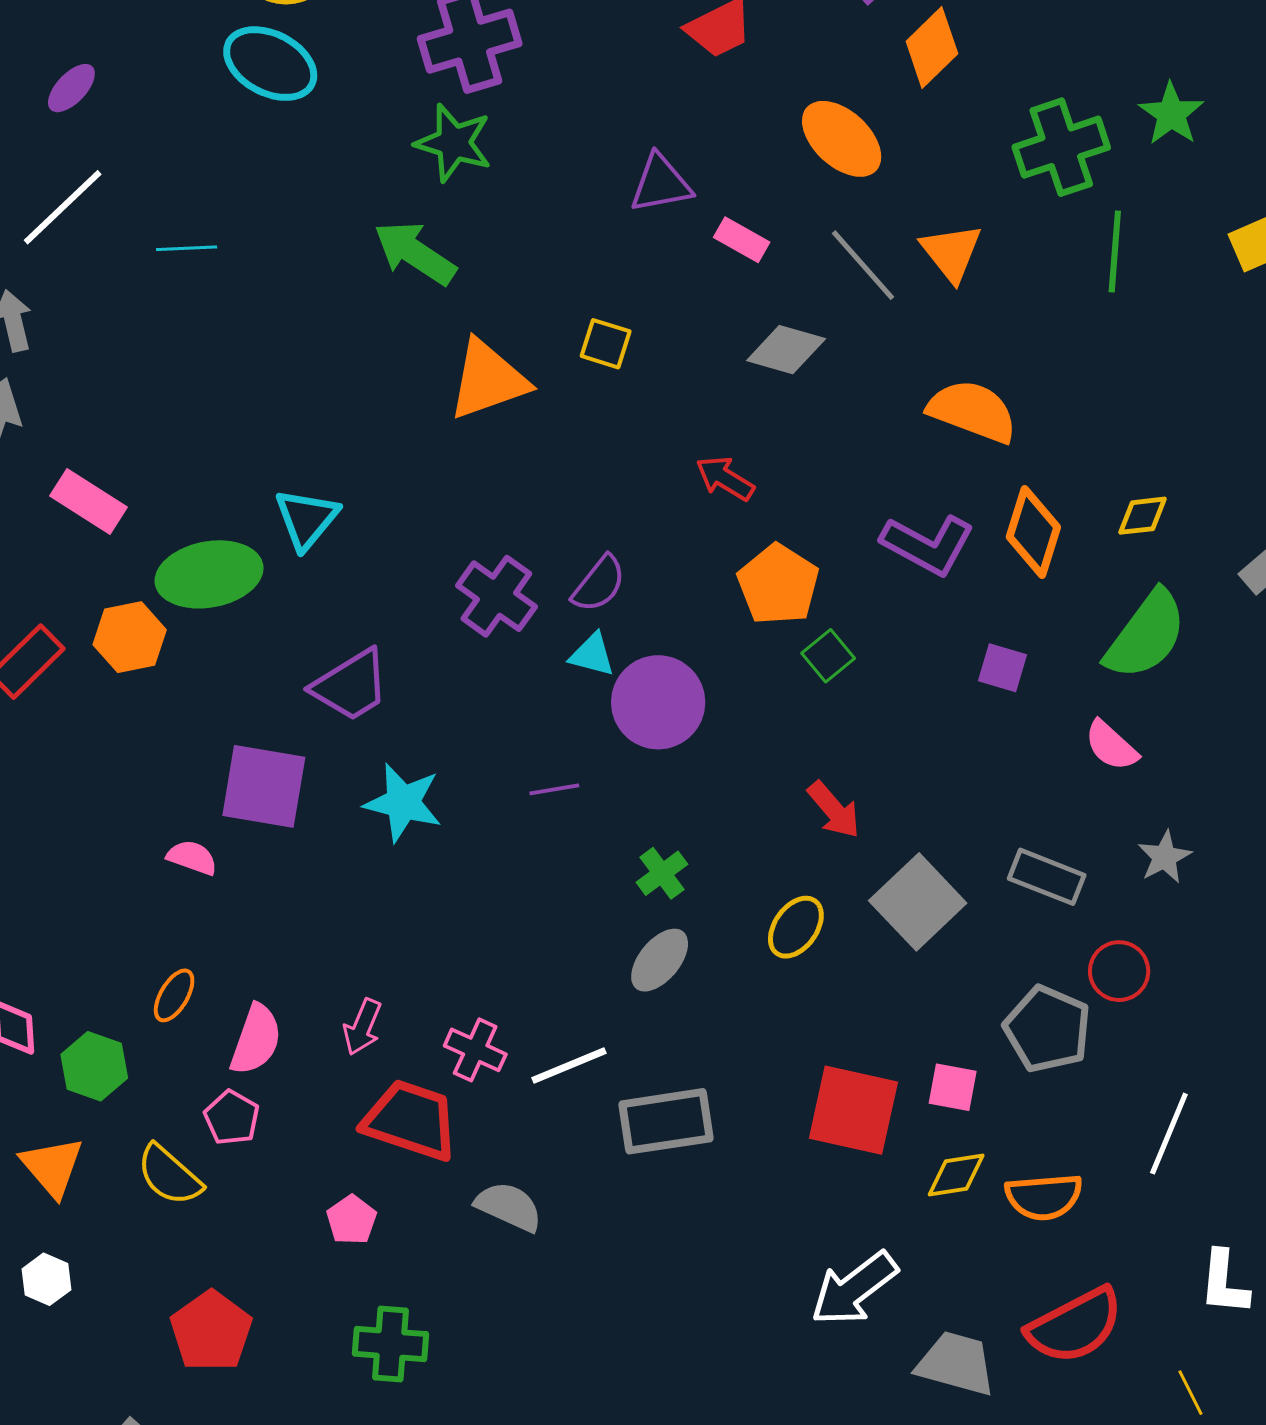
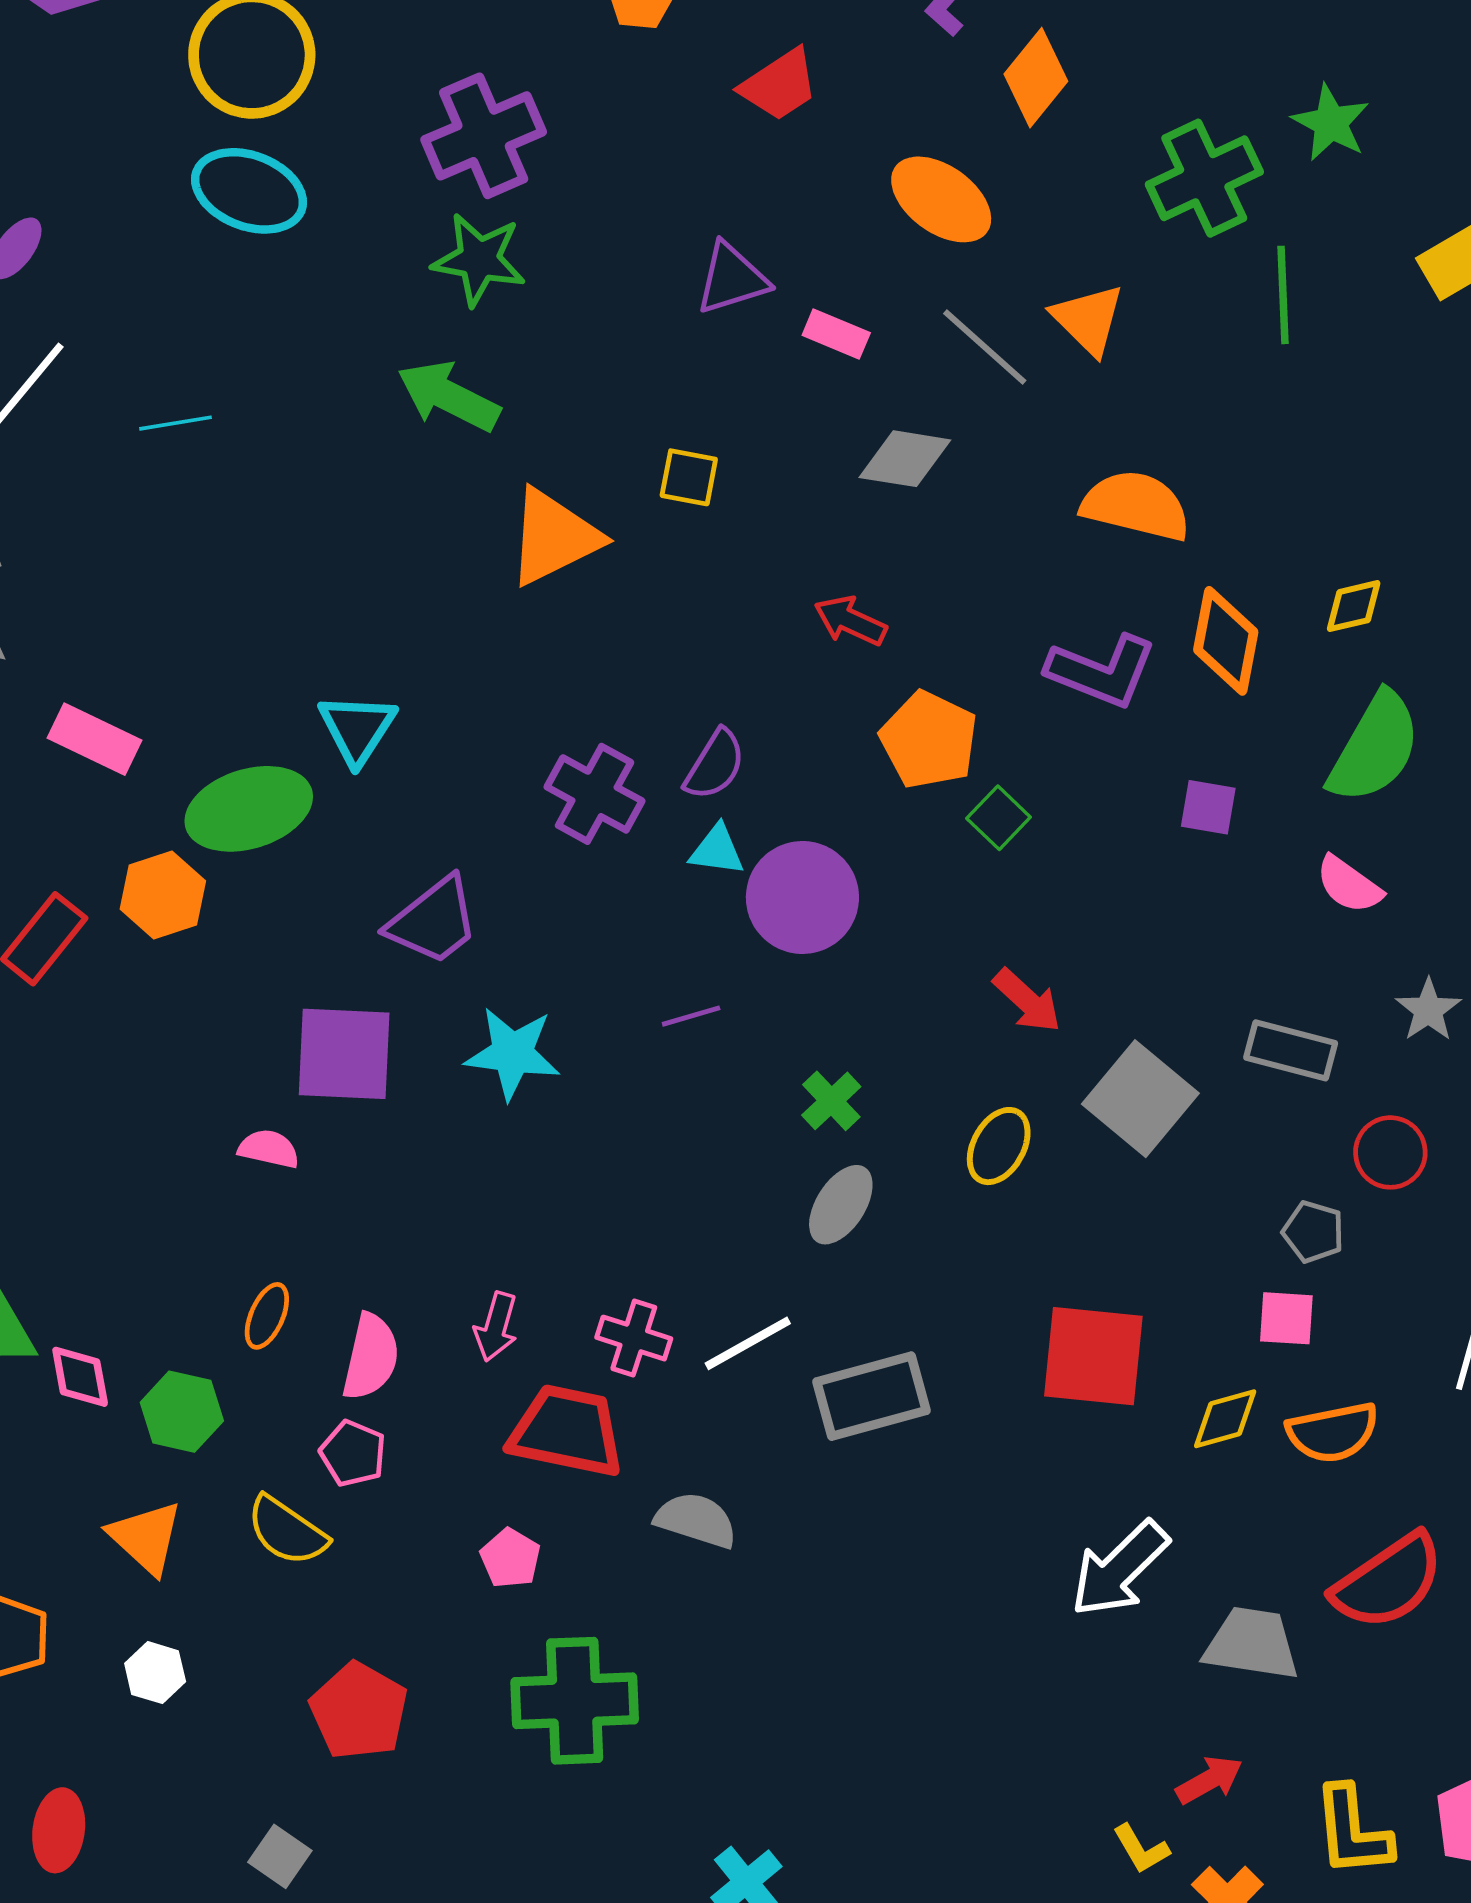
gray pentagon: (1048, 1029) -> (1313, 1232), size x0.6
pink square: (953, 1087) -> (1286, 1318), moved
green cross: (391, 1344) -> (575, 1701), size x1.4

